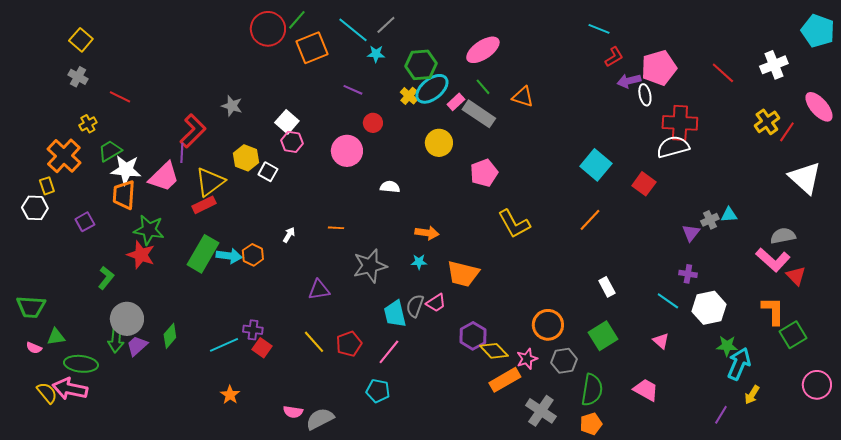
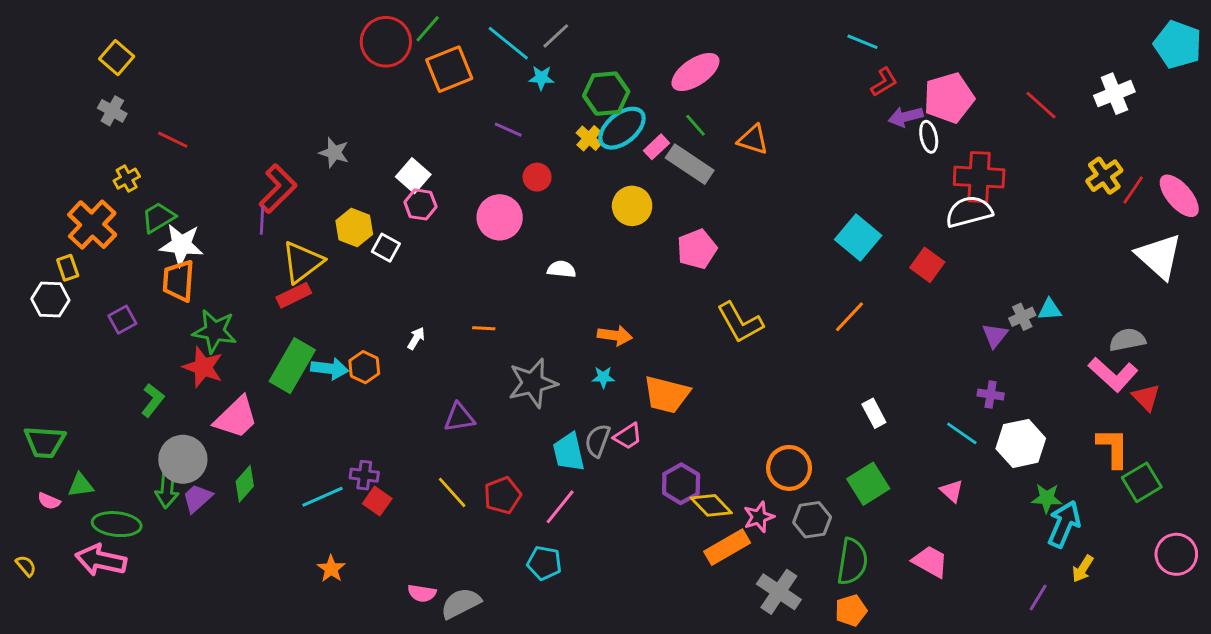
pink ellipse: (819, 107) -> (1179, 196), moved
pink trapezoid: (164, 177) -> (236, 418), moved
yellow semicircle: (47, 393) -> (26, 566), moved, size x0.7

